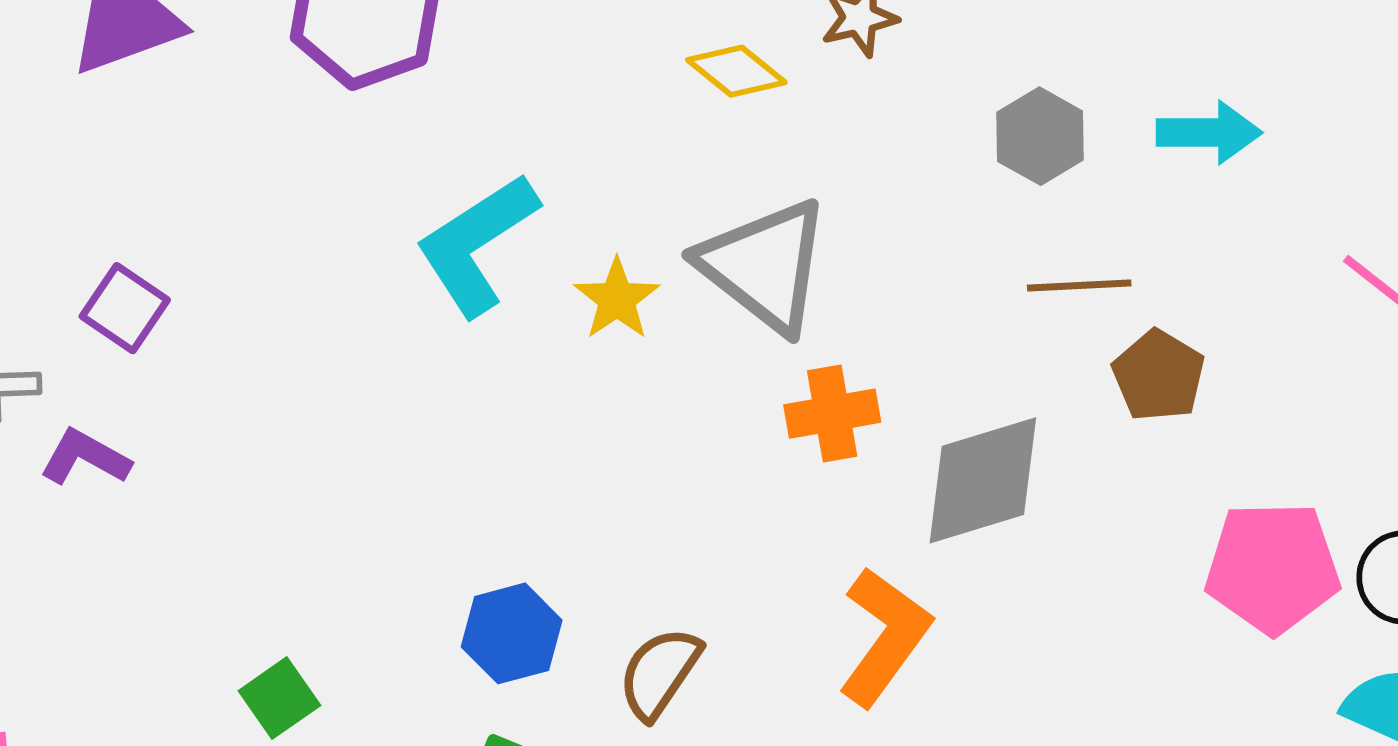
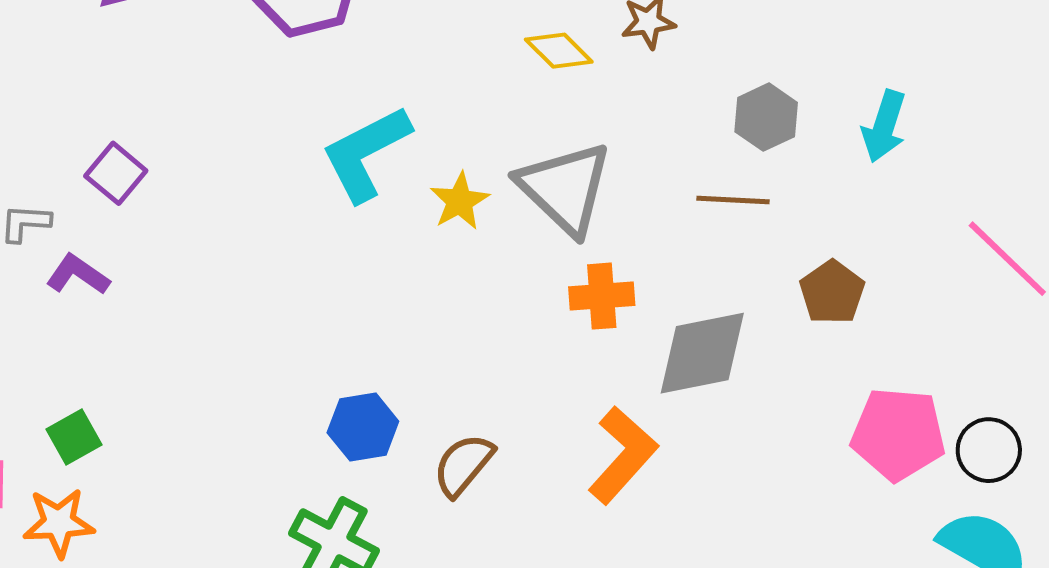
cyan arrow: (1209, 132) -> (884, 126), turned 102
brown line: (1079, 285) -> (733, 200), moved
green square: (279, 698) -> (74, 437), moved

